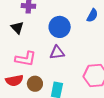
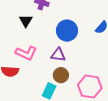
brown circle: (35, 84) -> (61, 75), moved

